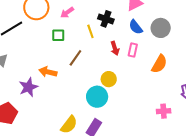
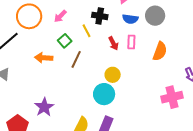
blue semicircle: (136, 27) -> (130, 19), turned -35
green square: (58, 35) -> (65, 41), moved, turned -32
orange arrow: (48, 72) -> (44, 58), moved
purple star: (28, 87) -> (44, 107), moved
pink cross: (164, 111) -> (172, 97), size x1.5

